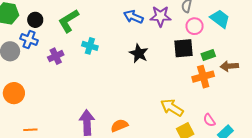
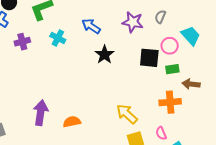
blue arrow: (133, 17) -> (91, 26), moved
pink circle: (195, 26) -> (170, 46), moved
orange cross: (203, 77) -> (170, 102), moved

